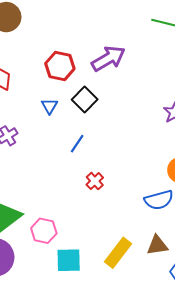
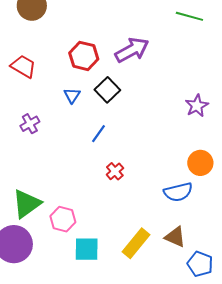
brown triangle: (157, 245) -> (175, 237), turned 30

